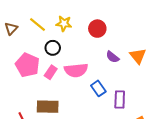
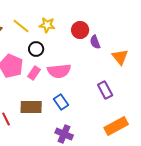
purple semicircle: (113, 57) -> (95, 42), moved, turned 32
blue rectangle: (98, 88) -> (61, 102), moved
purple rectangle: (120, 100) -> (105, 90), moved, turned -30

